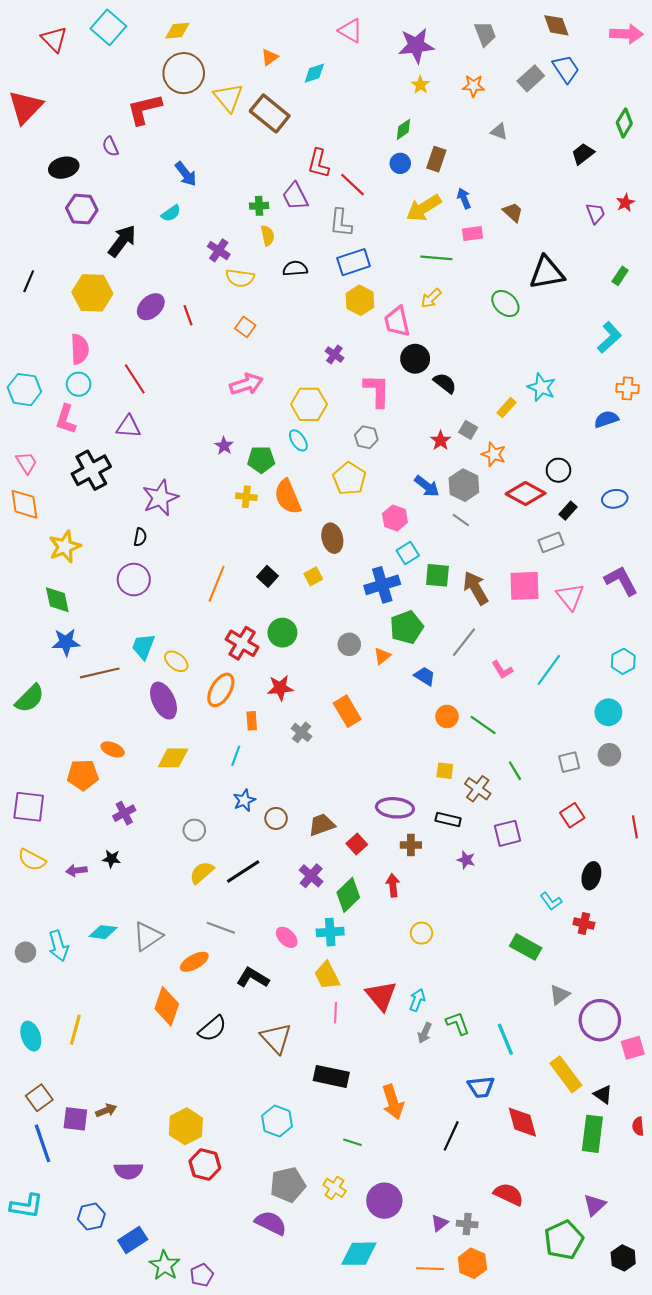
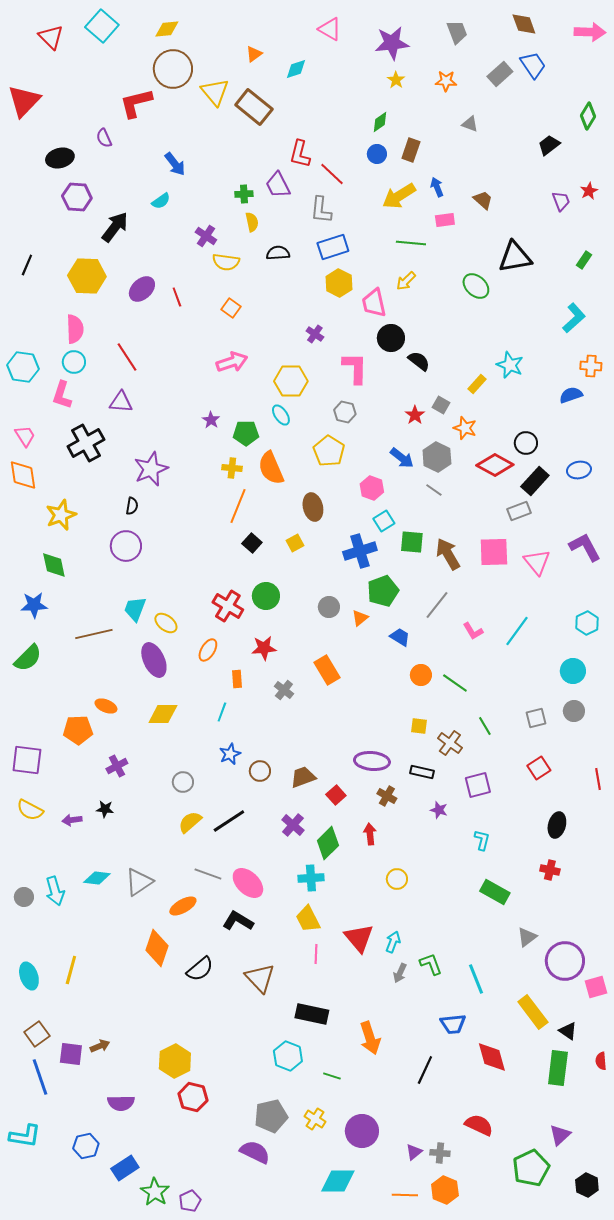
black rectangle: (568, 511) -> (535, 481), size x1.6
orange line: (217, 584) -> (238, 506), moved
blue star: (66, 642) -> (34, 605), moved
orange ellipse: (221, 690) -> (208, 650), size x0.7
brown cross: (411, 845) -> (387, 796), turned 30
cyan L-shape: (551, 901) -> (482, 840), moved, turned -130
pink ellipse: (287, 937) -> (248, 883), moved, size x1.5
cyan hexagon: (277, 1121) -> (288, 1056), moved

